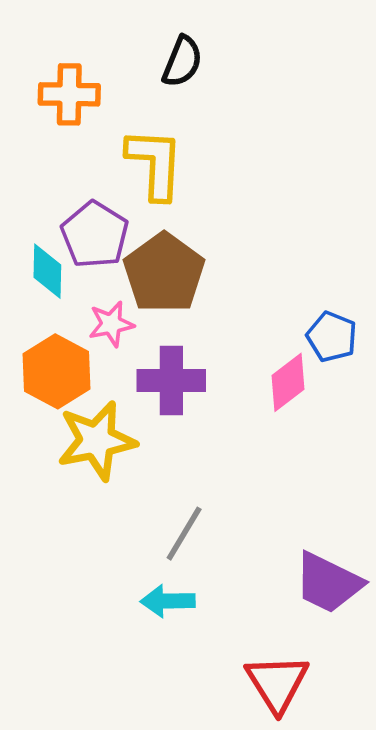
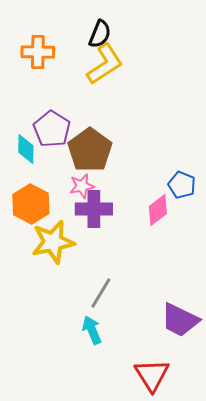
yellow L-shape: (155, 164) -> (105, 64), moved, turned 54
pink star: (111, 324) -> (82, 186), moved
cyan arrow: (168, 601) -> (92, 330), turned 68

